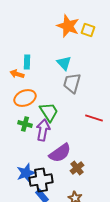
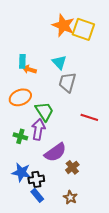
yellow square: (88, 30) -> (83, 29), size x1.6
orange arrow: (17, 74) -> (29, 69), moved
green cross: (25, 124) -> (20, 136), moved
blue star: (26, 173) -> (21, 172), turned 30
black cross: (41, 180) -> (36, 179), size x0.7

